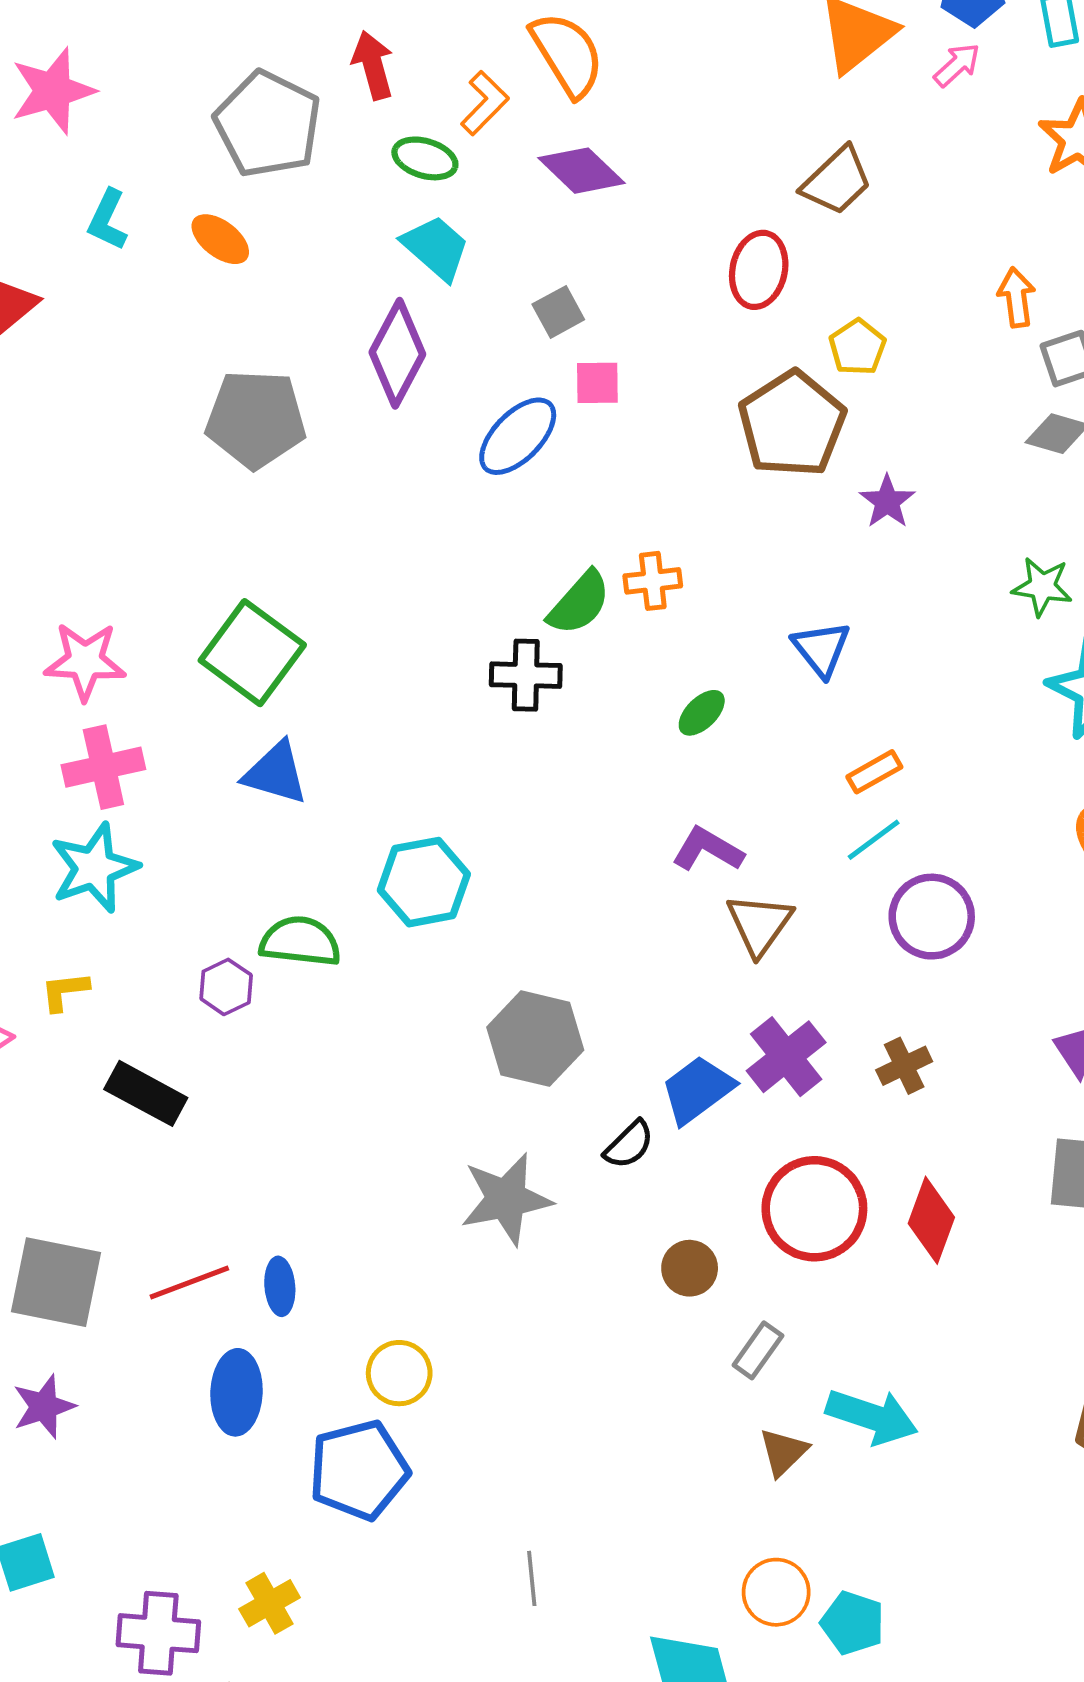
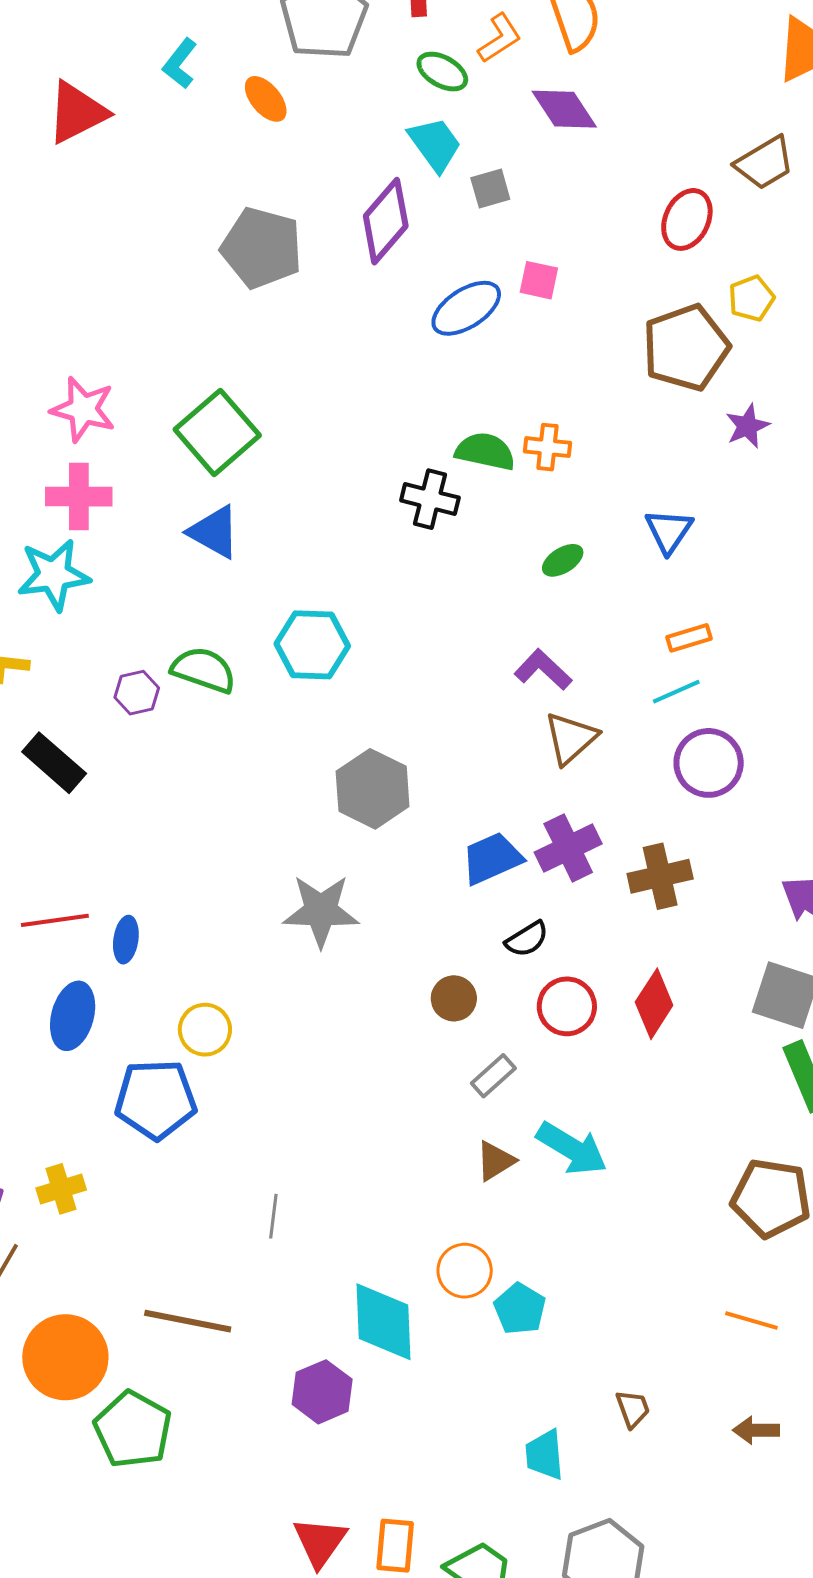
gray square: (558, 312) -> (490, 188), moved
green semicircle: (579, 603) -> (485, 451), turned -132
brown cross: (904, 1066) -> (660, 876), size x1.4
black semicircle: (629, 1145) -> (527, 939), moved
red circle: (814, 1209) -> (567, 1006), moved, size x0.7

